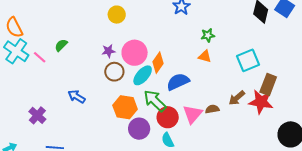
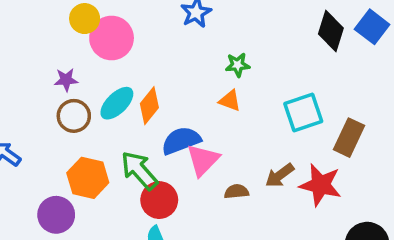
pink circle: (135, 53) -> (112, 38), moved
cyan ellipse: (143, 75) -> (117, 103), moved
brown rectangle: (268, 84) -> (349, 138), moved
pink triangle: (192, 114) -> (203, 160), moved
purple circle: (139, 129) -> (56, 215), moved

